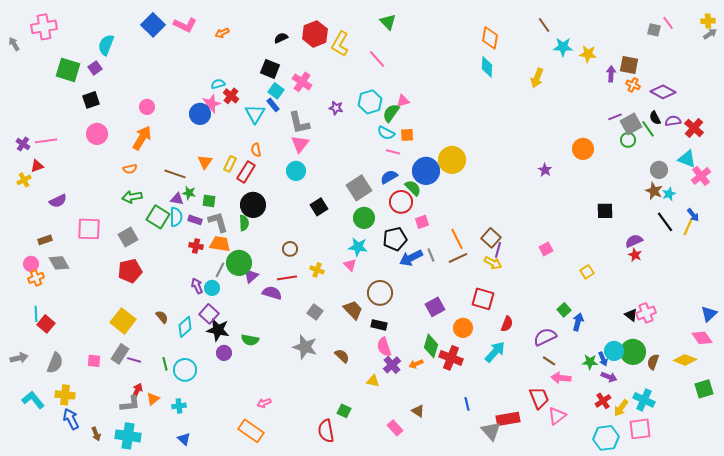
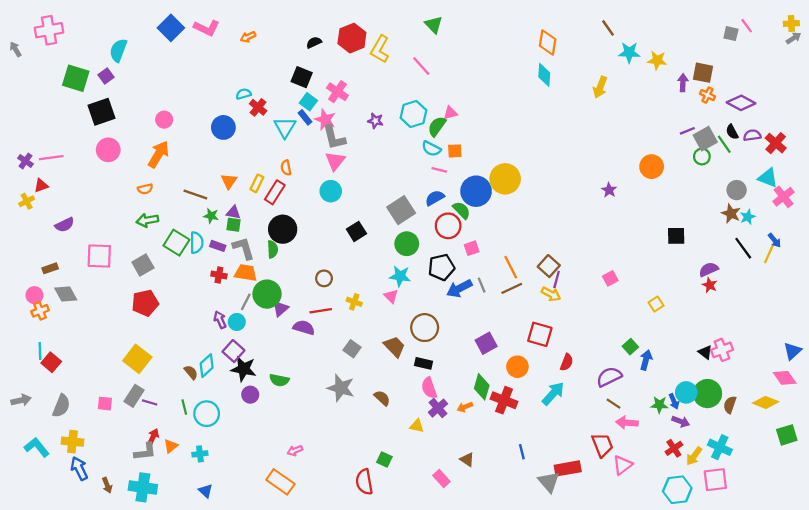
black square: (91, 100) -> (102, 112), size x1.4
pink star: (211, 104) -> (325, 120), moved, turned -30
purple triangle: (177, 199) -> (233, 212), moved
brown semicircle: (162, 317) -> (191, 372), moved

